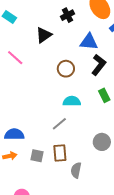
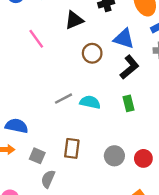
brown circle: (66, 69) -> (92, 53), moved
gray line: (59, 124) -> (64, 99), moved
brown rectangle: (60, 153) -> (72, 148), moved
gray semicircle: (76, 170) -> (48, 179), moved

